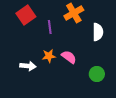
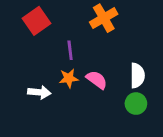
purple line: (50, 27) -> (70, 50), moved
white semicircle: (98, 32) -> (137, 76), moved

